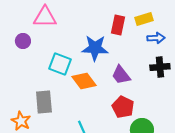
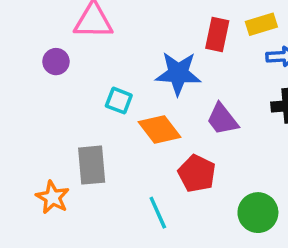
cyan square: (60, 64) -> (119, 101), size x0.7
red pentagon: (123, 107) -> (197, 174), moved

